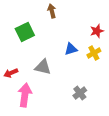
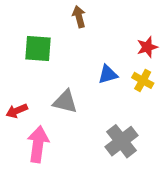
green square: (25, 32) -> (38, 49), turned 30
yellow cross: (94, 53) -> (143, 80), turned -32
gray cross: (80, 93) -> (121, 141), size x1.5

